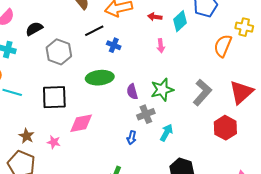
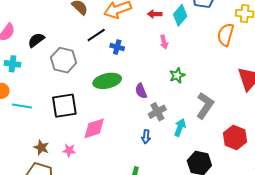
green star: (162, 90) -> (177, 75), moved, size x0.7
gray L-shape: (202, 92) -> (205, 106), moved
red hexagon: (225, 128) -> (235, 137), moved

